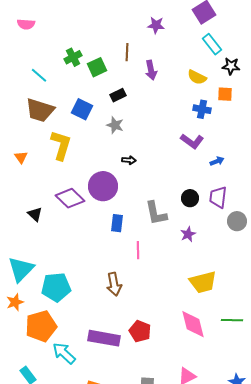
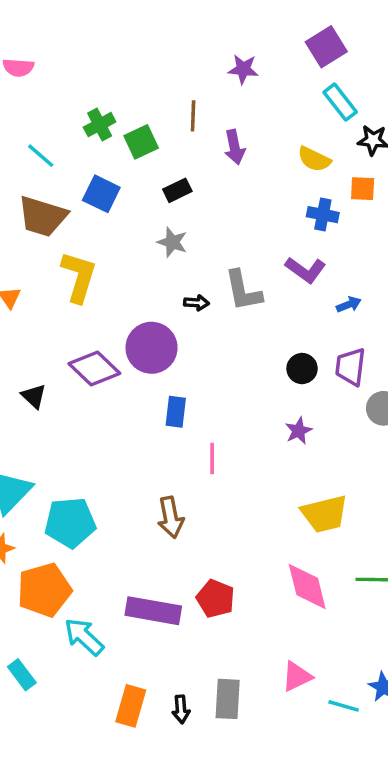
blue square: (82, 109) -> (101, 194), moved
gray L-shape: (156, 213) -> (243, 291), moved

